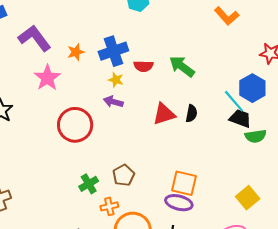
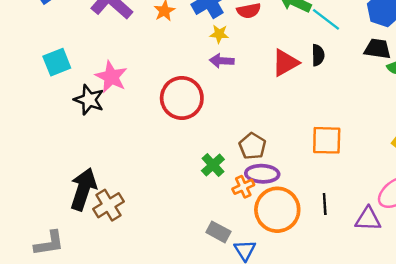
pink star: (47, 78) -> (111, 77), moved
cyan line: (234, 101) -> (326, 19), moved
purple ellipse: (179, 203) -> (262, 174), moved

